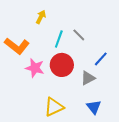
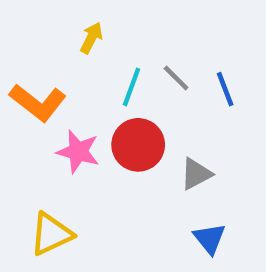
blue line: (101, 59) -> (225, 89), moved, turned -63
yellow triangle: (54, 107) -> (51, 234), moved

